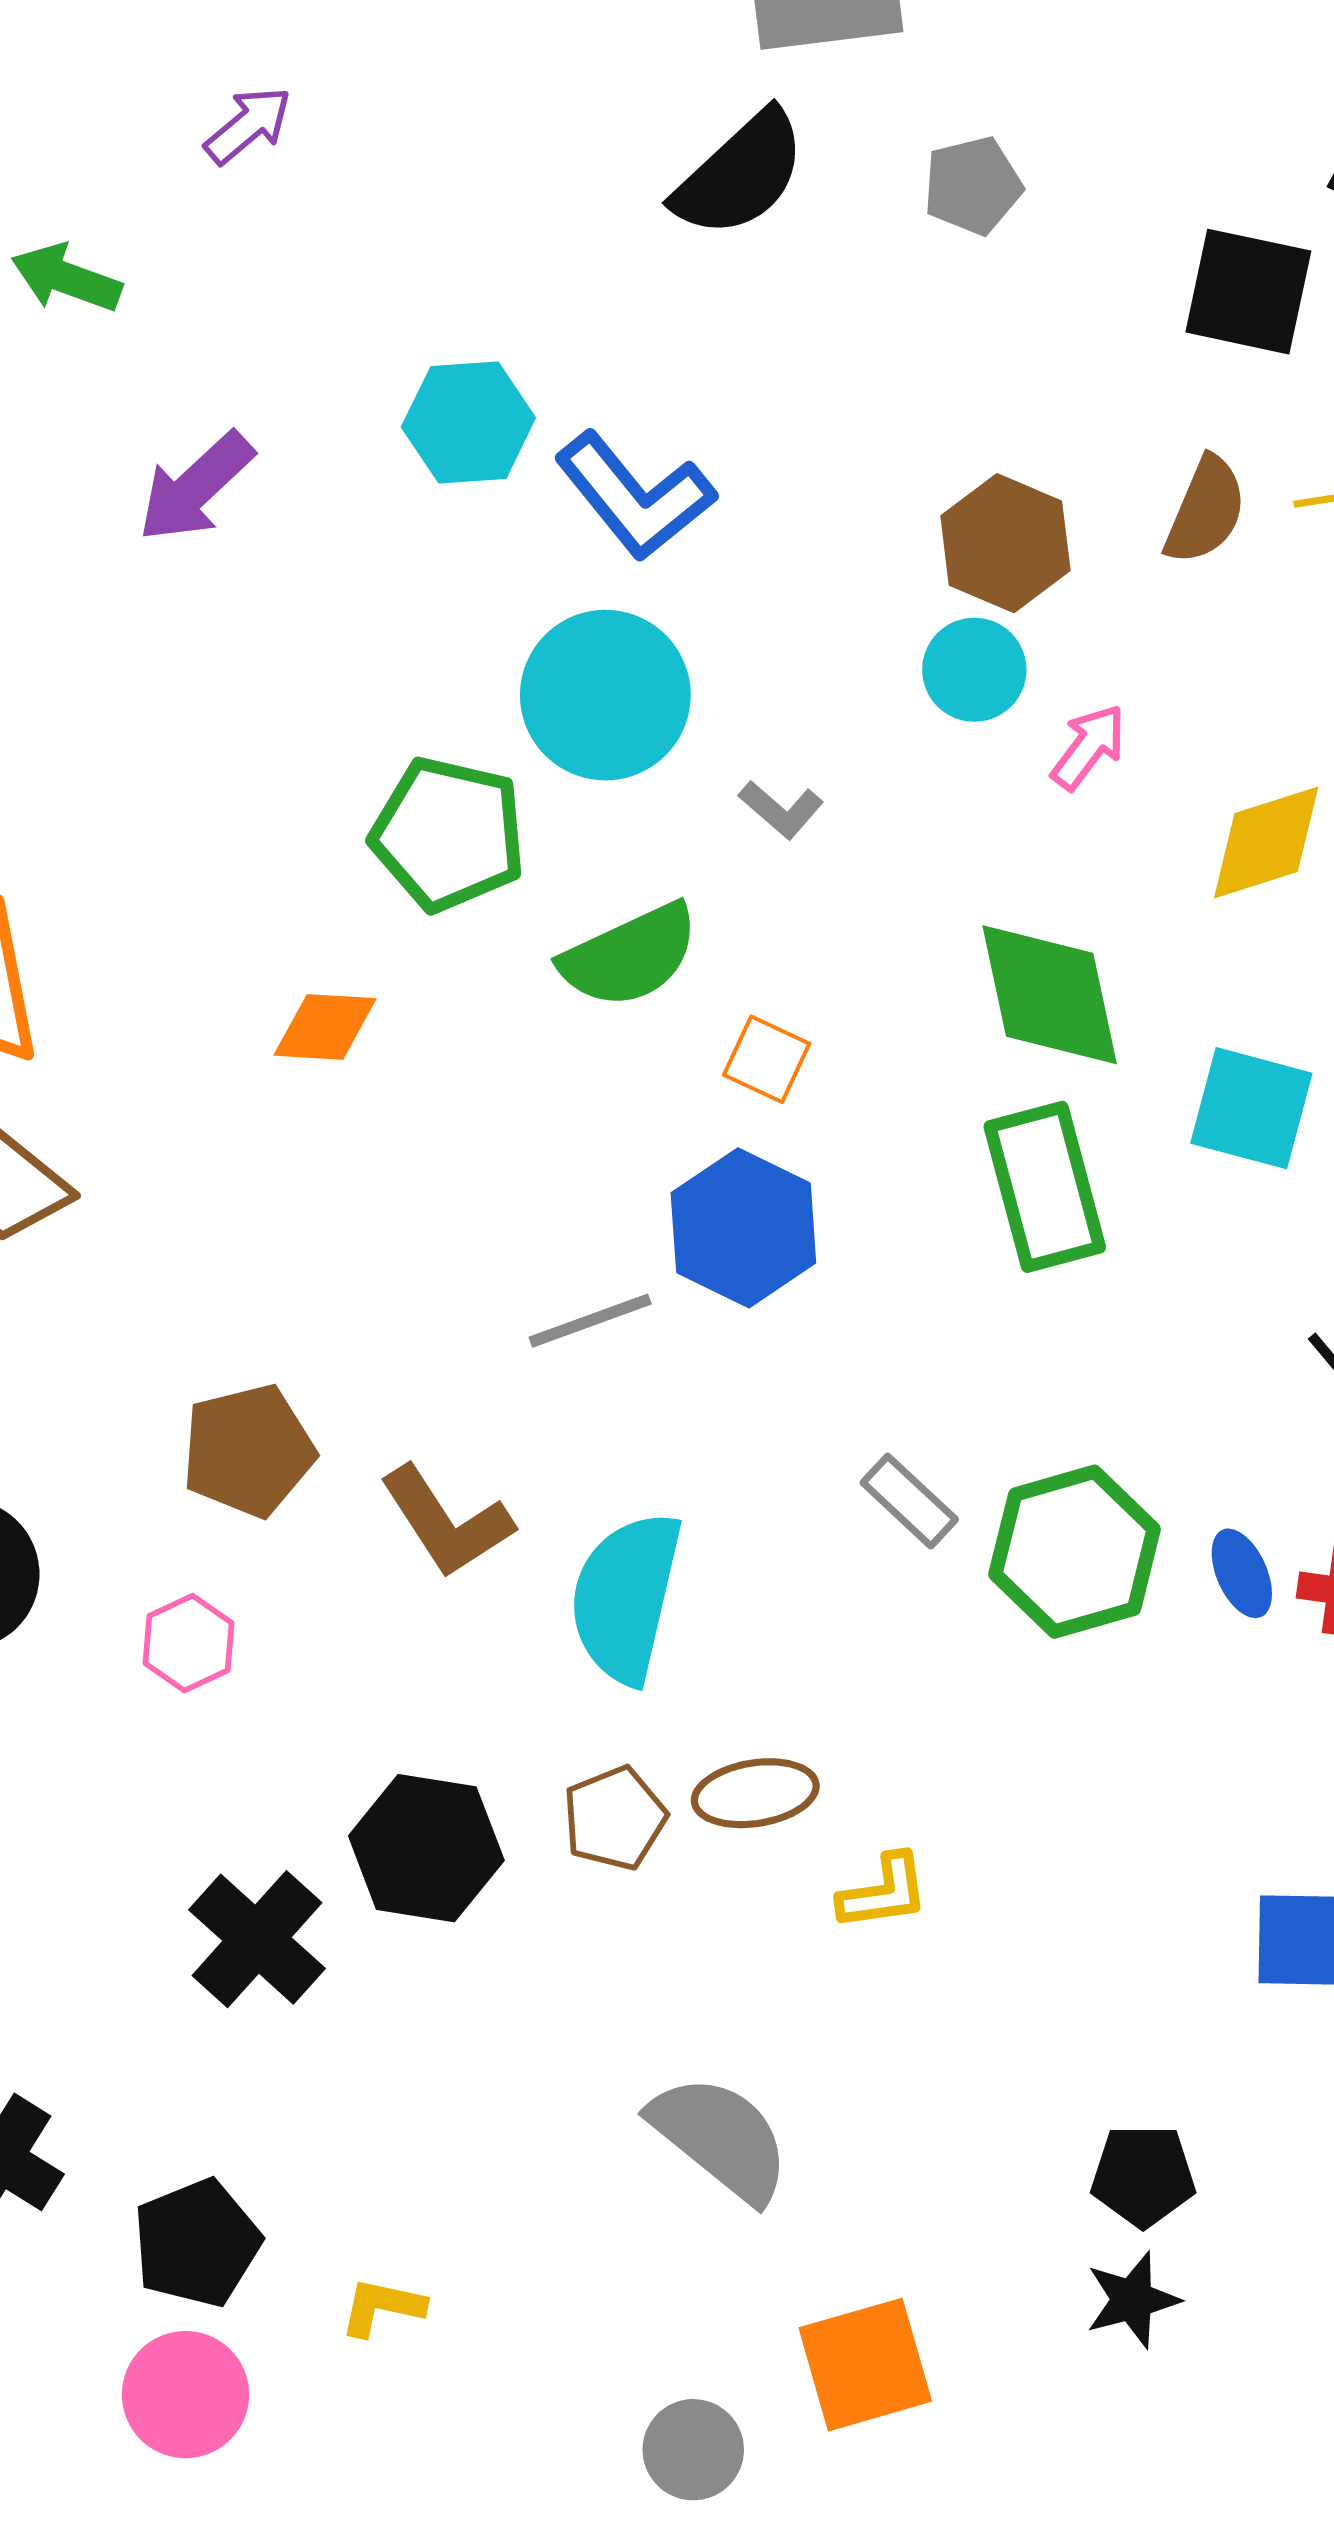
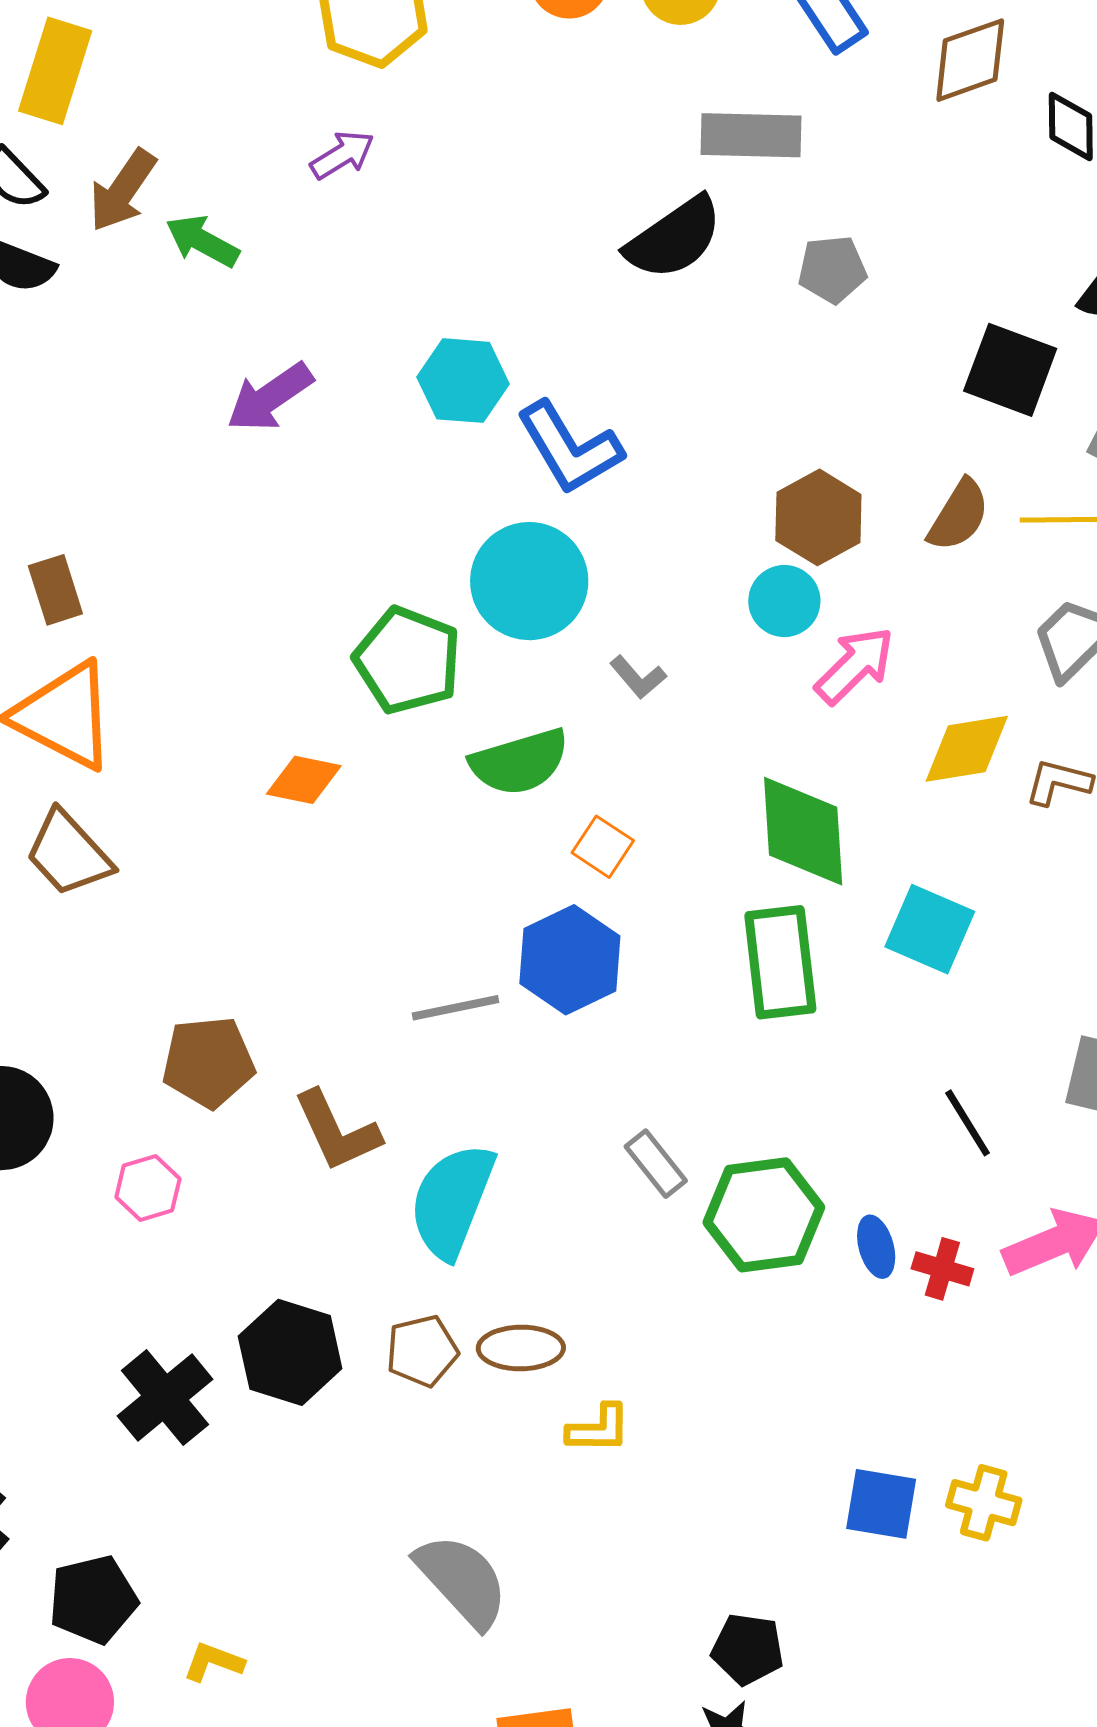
pink arrow: (1089, 747) -> (855, 665), size x1.4

